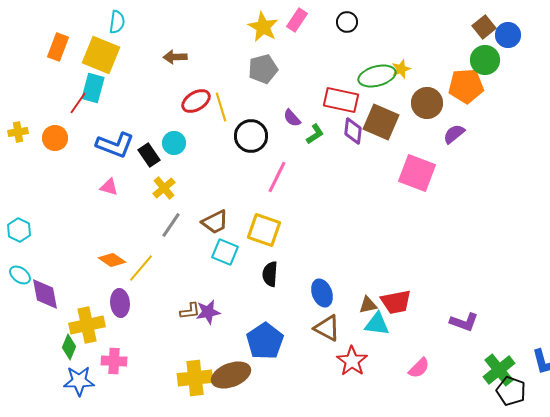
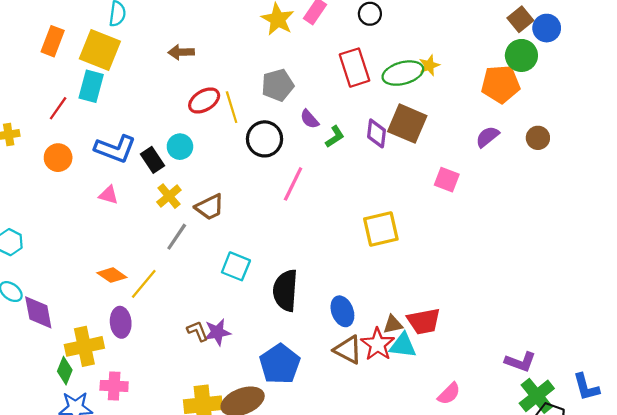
gray pentagon: (263, 69) -> (278, 85), moved
red rectangle: (341, 100) -> (355, 68), moved, turned 60
red line: (78, 103) -> (58, 108), moved
brown circle: (427, 103) -> (538, 138), moved, size x0.7
orange circle: (55, 138) -> (58, 158), moved
pink square: (417, 173) -> (447, 180), size x0.6
brown trapezoid: (215, 222) -> (210, 207), moved
yellow square: (264, 230) -> (381, 229), moved, turned -32
black semicircle: (270, 274) -> (285, 290), size x1.5
brown L-shape: (190, 311) -> (198, 331), turned -105
purple L-shape: (464, 322) -> (520, 362), moved
red star: (352, 361) -> (378, 344), moved

